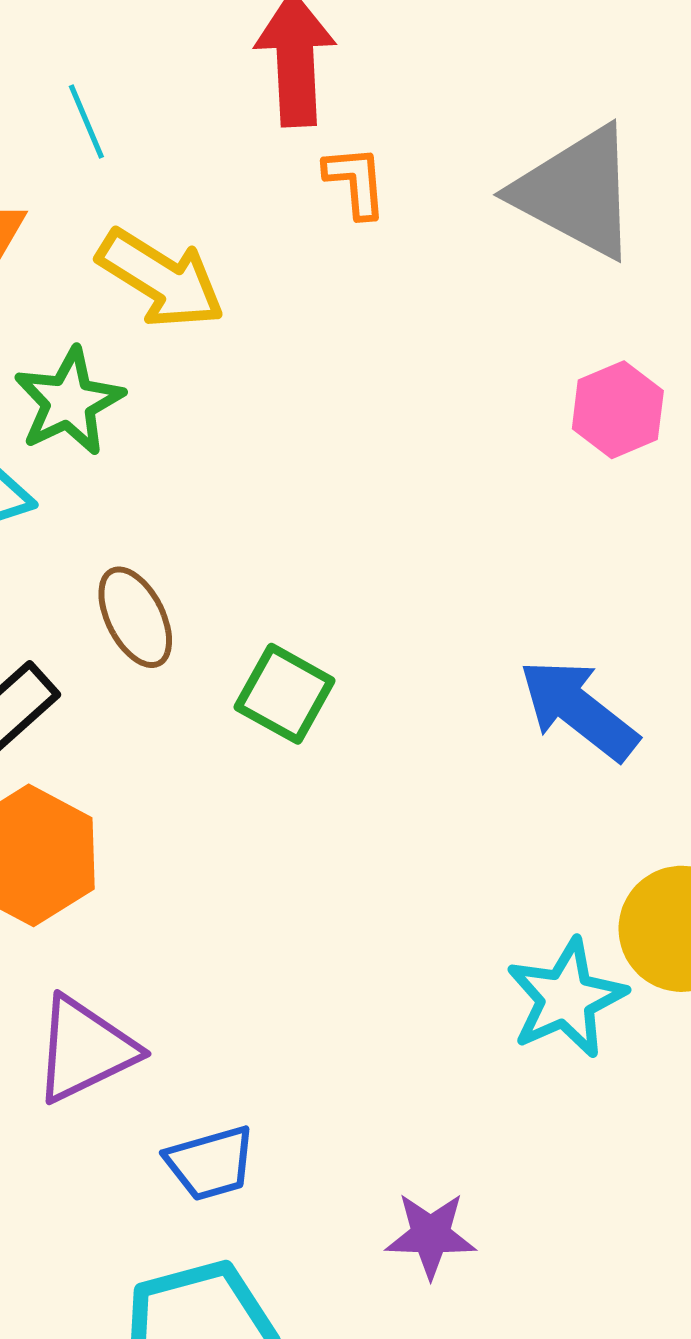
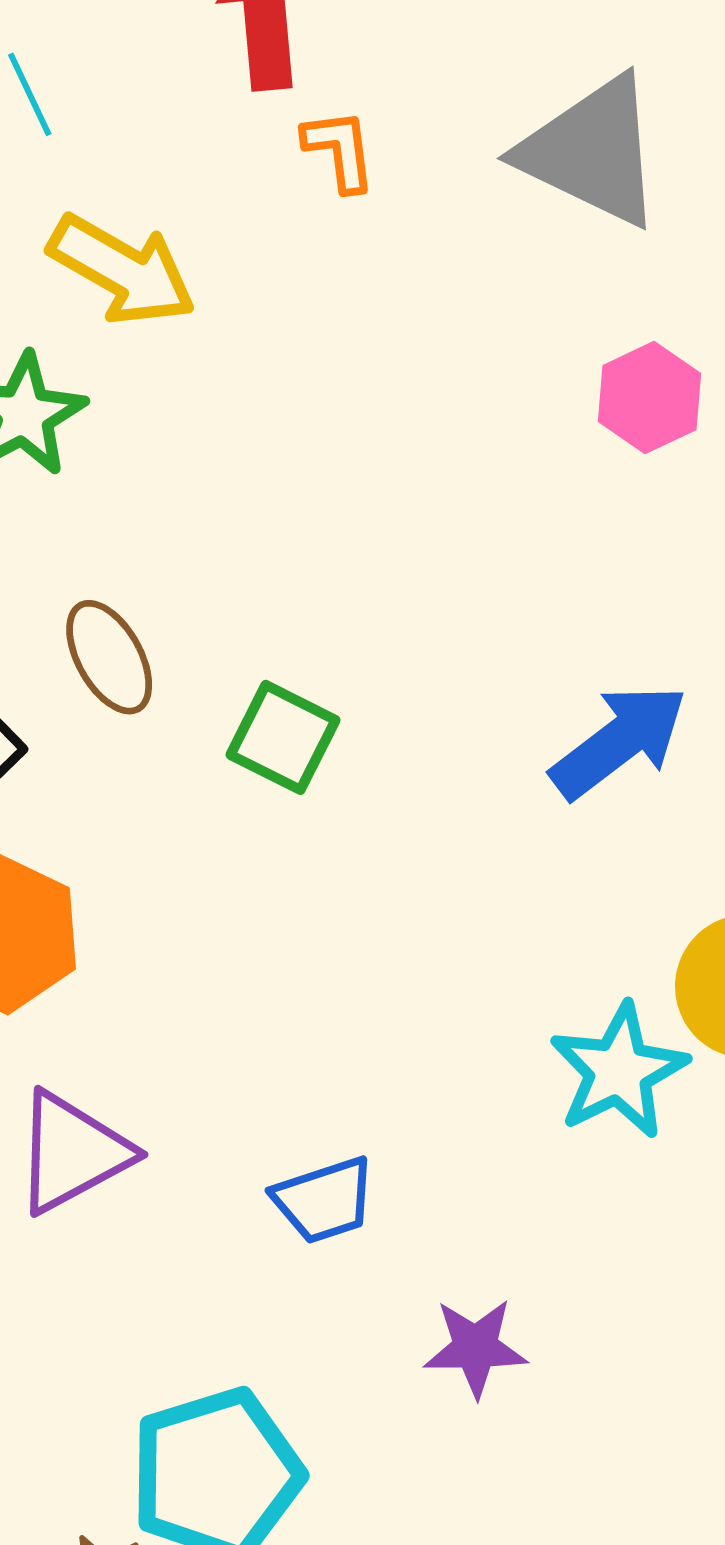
blue arrow: (579, 710) -> (619, 741), turned 107
blue trapezoid: (210, 1163) -> (324, 1200), moved

